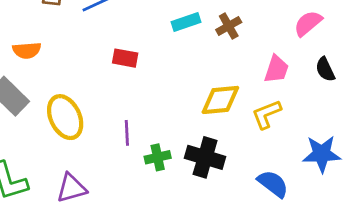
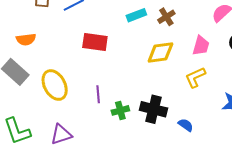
red rectangle: (125, 58) -> (95, 42), size x1.4
yellow diamond: (220, 100) -> (160, 53), moved
blue semicircle: (273, 184) -> (186, 125), moved, size x0.7

